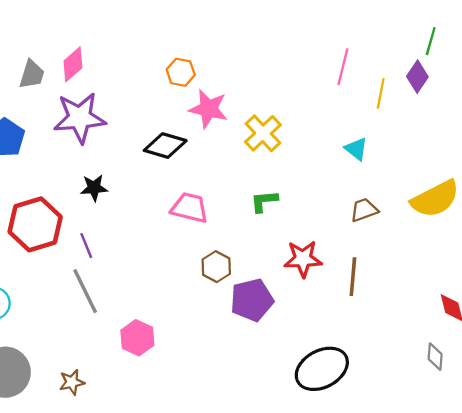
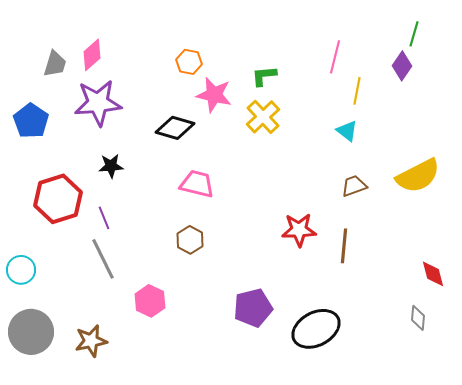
yellow line: (381, 93) -> (357, 91), moved
green L-shape: (264, 201) -> (264, 76), moved
brown hexagon: (216, 267) -> (190, 240), moved
purple pentagon: (252, 300) -> (253, 308), moved
brown star: (72, 382) -> (91, 341), size x1.4

